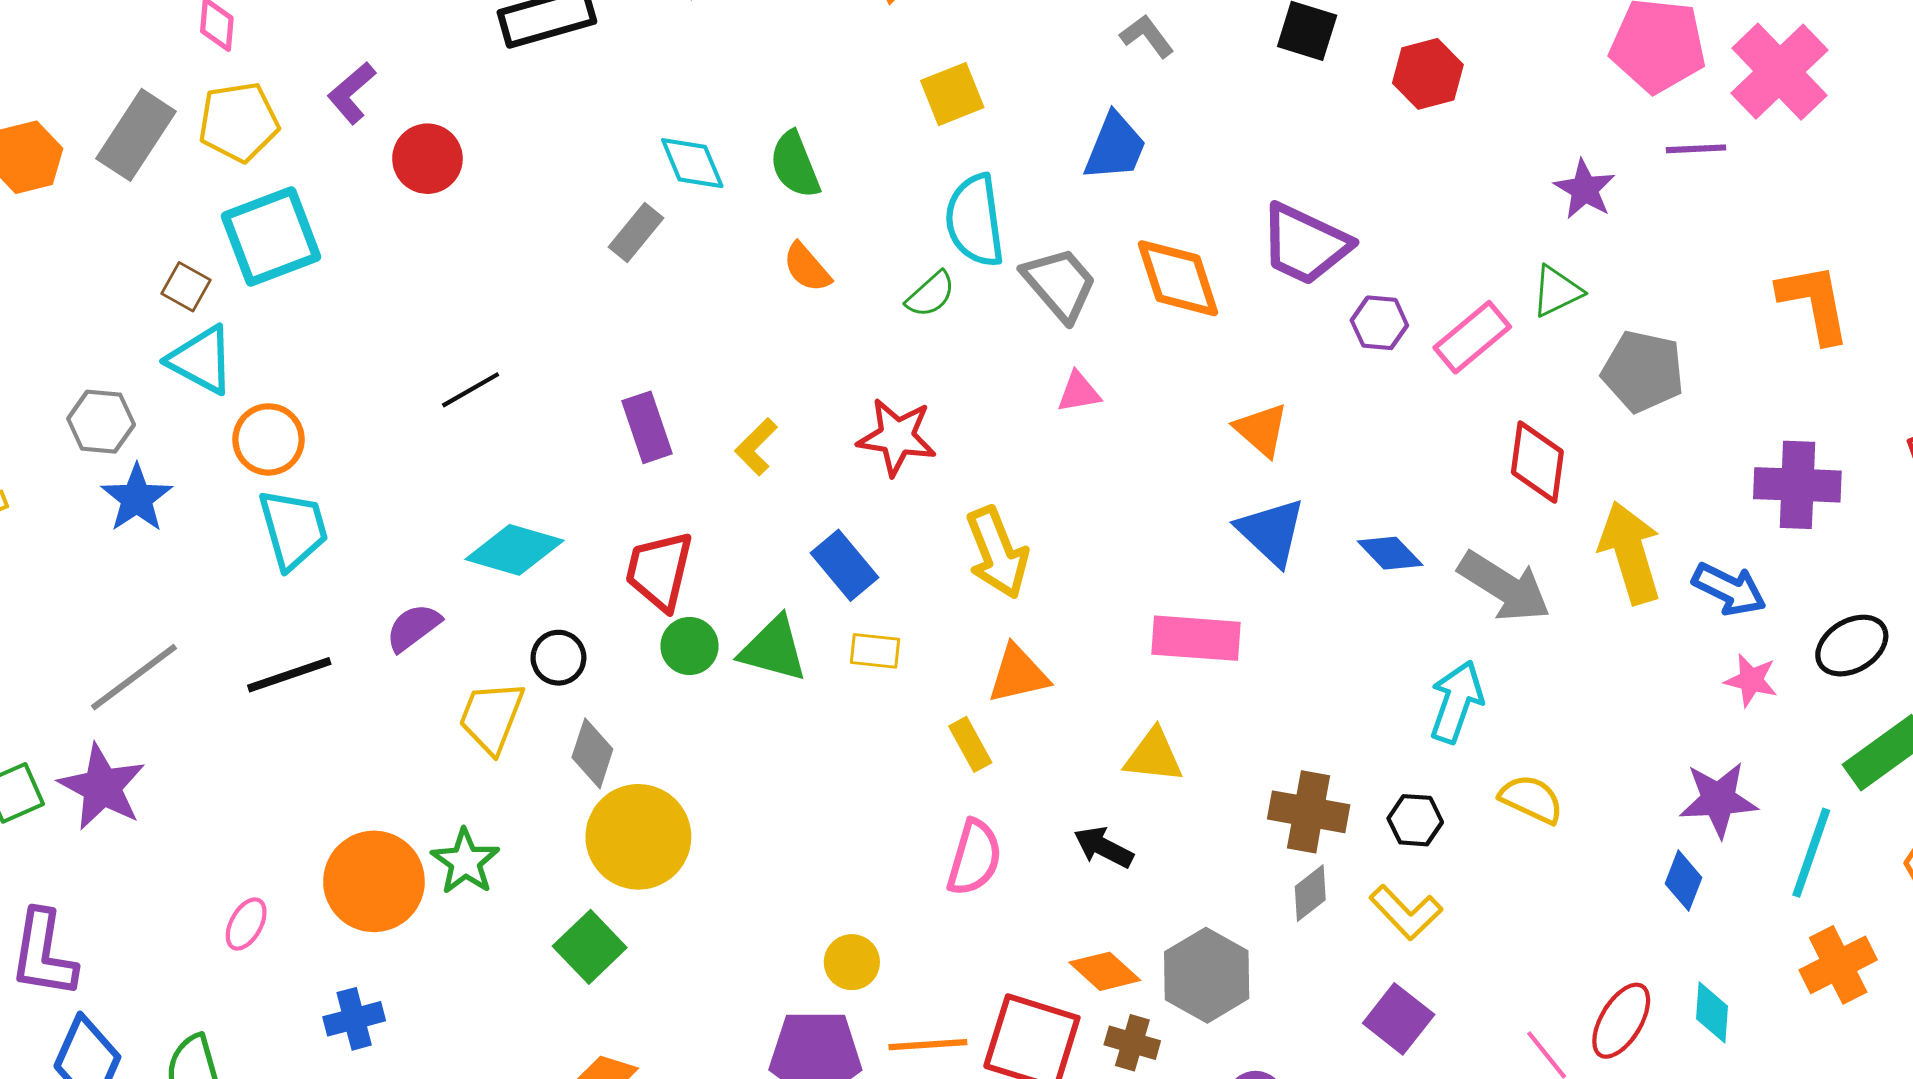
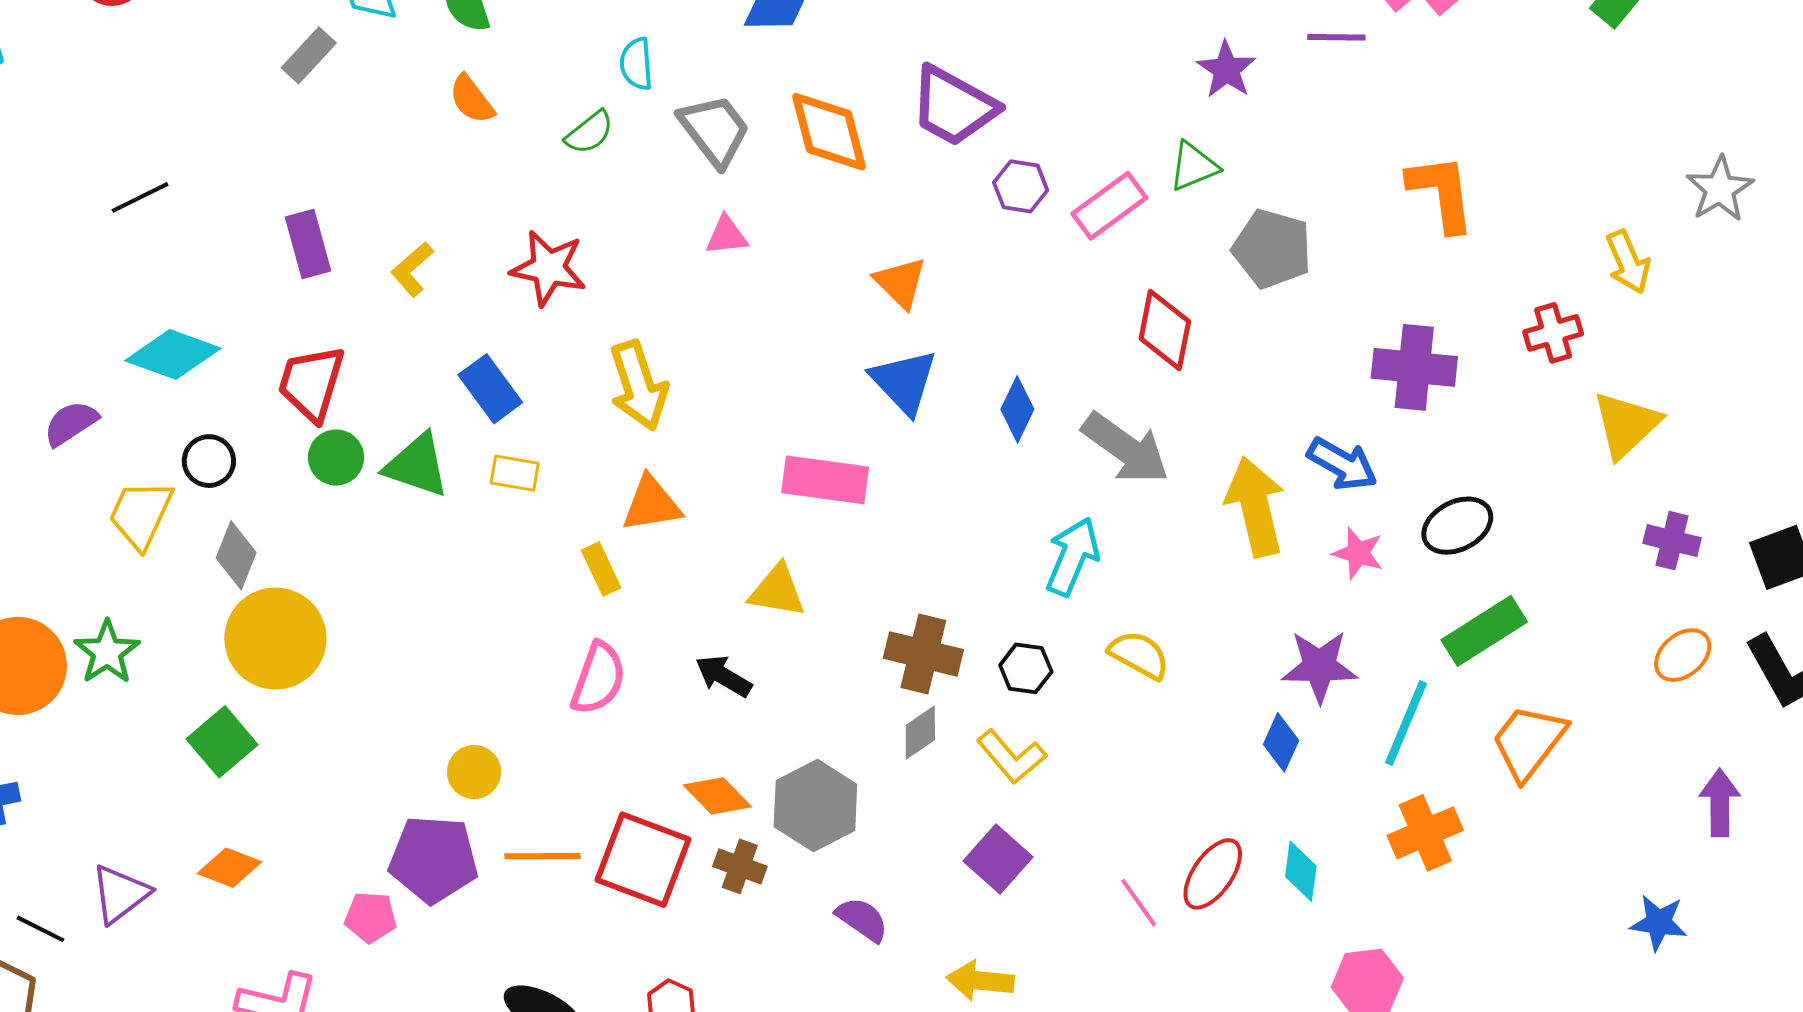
cyan semicircle: (975, 221) -> (636, 64), size x0.6
blue diamond: (1390, 553) -> (1017, 409), turned 66
yellow arrow: (1630, 553) -> (1255, 507), moved

